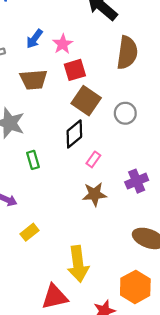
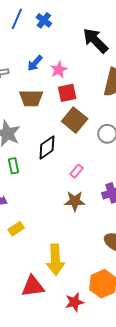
black diamond: (74, 134) -> (47, 147), moved
green rectangle: (33, 160) -> (14, 166), moved

